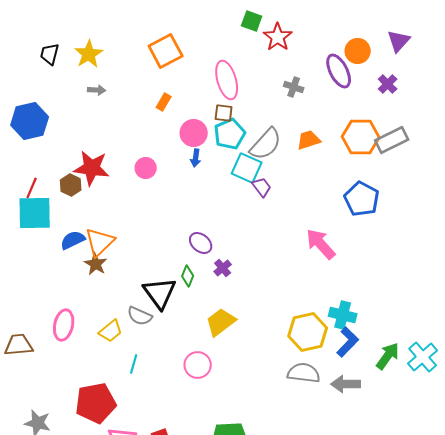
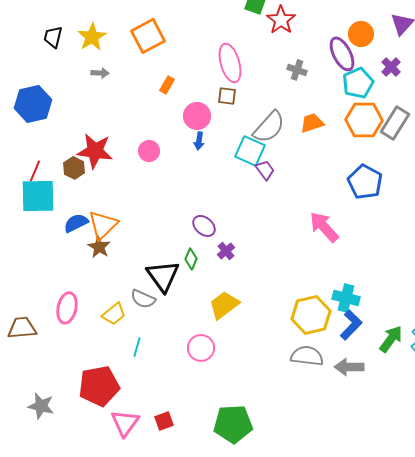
orange square: (166, 51) -> (148, 36), moved
cyan pentagon: (230, 134) -> (358, 83), moved
gray rectangle: (392, 140) -> (395, 123), turned -32

